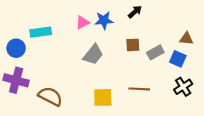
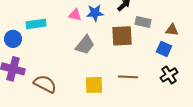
pink triangle: (82, 22) -> (75, 15), turned 40
brown square: (133, 45) -> (122, 36), size x1.6
gray rectangle: (155, 52) -> (143, 22), moved, turned 42

